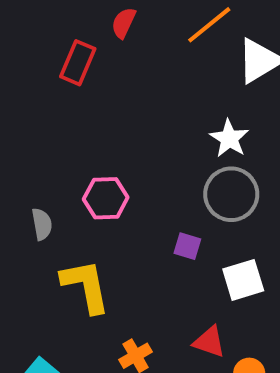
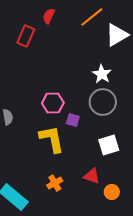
pink hexagon: (106, 198) -> (53, 103), moved
purple square: (187, 246) -> (73, 120), moved
yellow L-shape: (86, 286) -> (52, 139), moved

